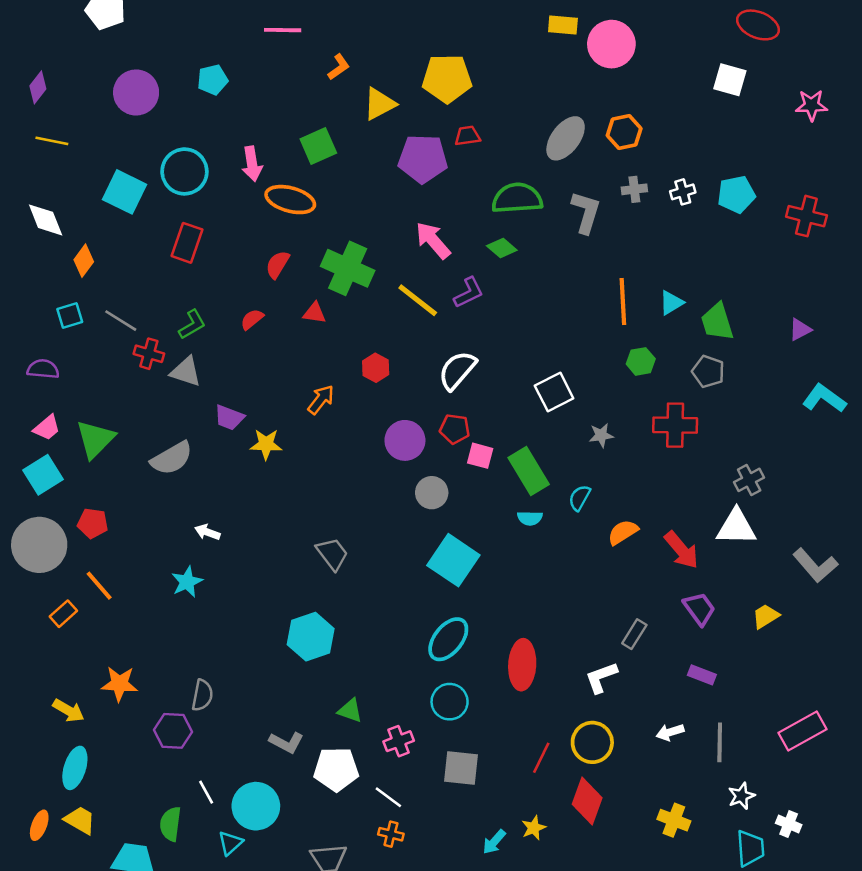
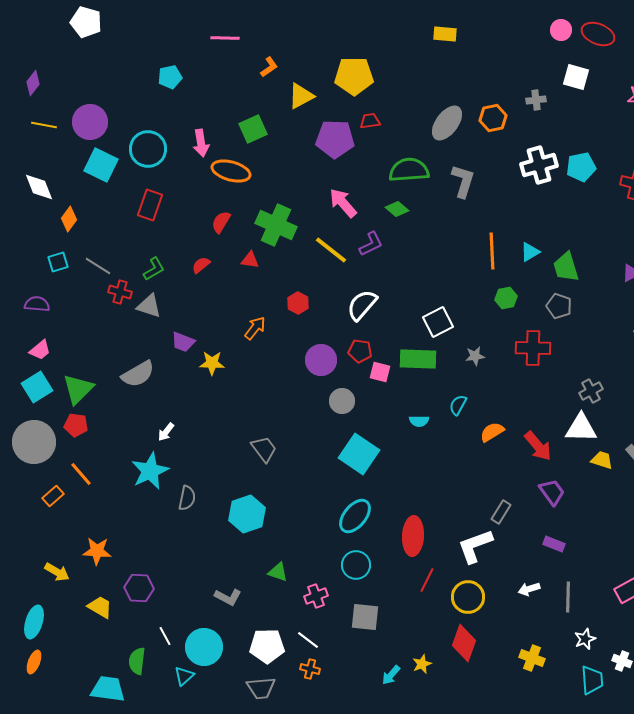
pink circle: (611, 44) -> (561, 30), moved, size x0.6
purple circle: (136, 92) -> (90, 122), moved
gray cross: (634, 189) -> (536, 100), moved
white cross: (683, 192) -> (539, 165), size x1.8
green triangle: (95, 439) -> (78, 389), moved
green rectangle: (529, 471) -> (418, 359), moved, turned -57
white arrow: (207, 532) -> (166, 432), turned -72
cyan star: (187, 582) -> (150, 471), size x1.5
yellow trapezoid: (766, 616) -> (602, 460), moved, turned 50
white L-shape: (601, 677) -> (475, 546), size x1.4
gray semicircle: (202, 695) -> (187, 498), moved
red line: (541, 758) -> (427, 580), moved
cyan ellipse: (75, 768) -> (34, 622), moved
white pentagon: (336, 769) -> (267, 646), moved
yellow trapezoid: (80, 820) -> (100, 607), moved

